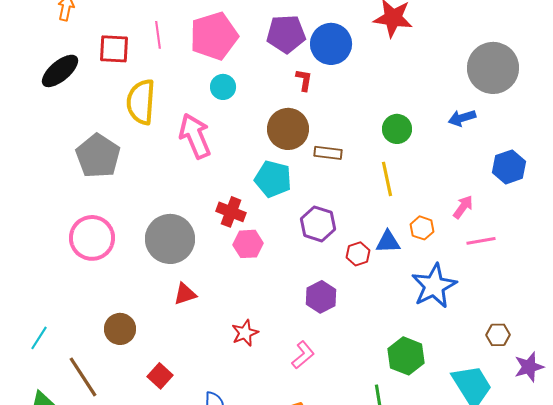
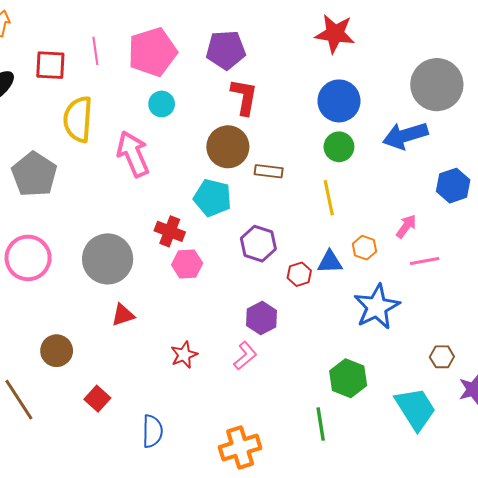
blue circle: (331, 44) -> (339, 101), moved
red L-shape: (304, 80) -> (244, 97), size x1.6
blue arrow: (462, 118) -> (405, 136), size x1.6
pink L-shape: (303, 355) -> (245, 356), moved

